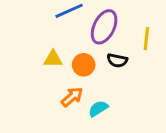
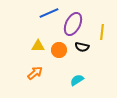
orange arrow: (72, 97) -> (35, 73), moved
cyan semicircle: (98, 109) -> (77, 80), moved

